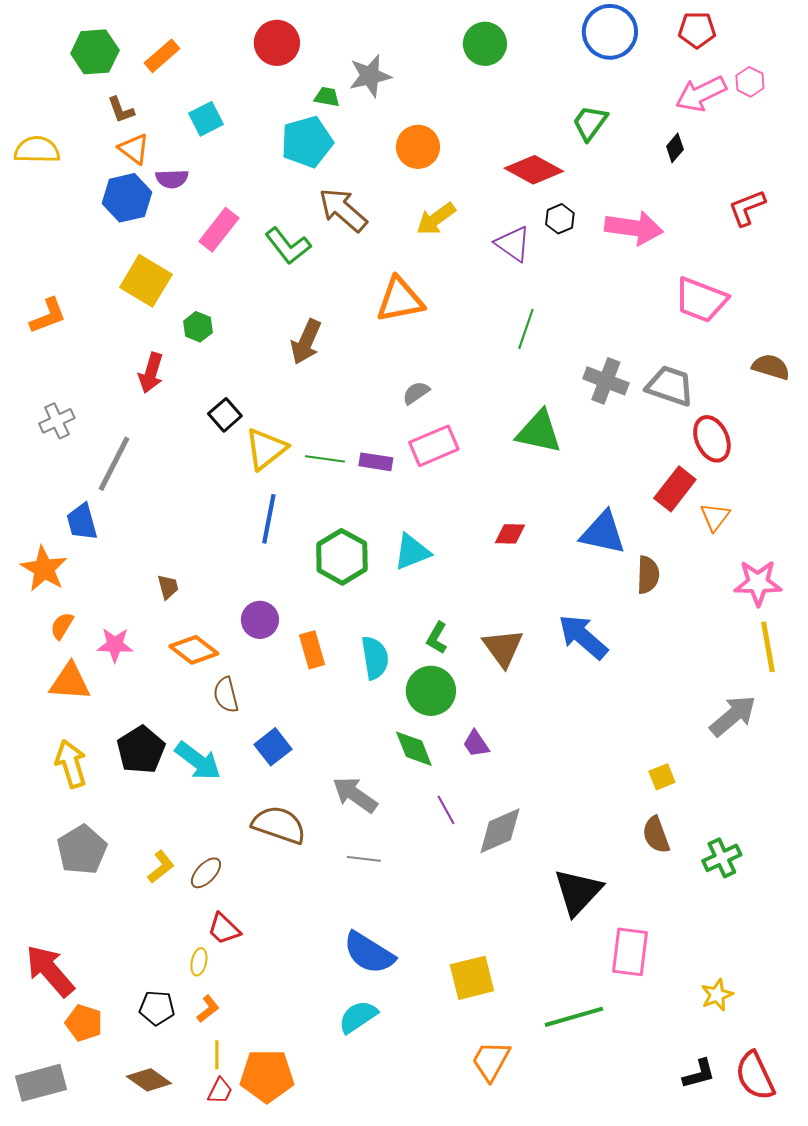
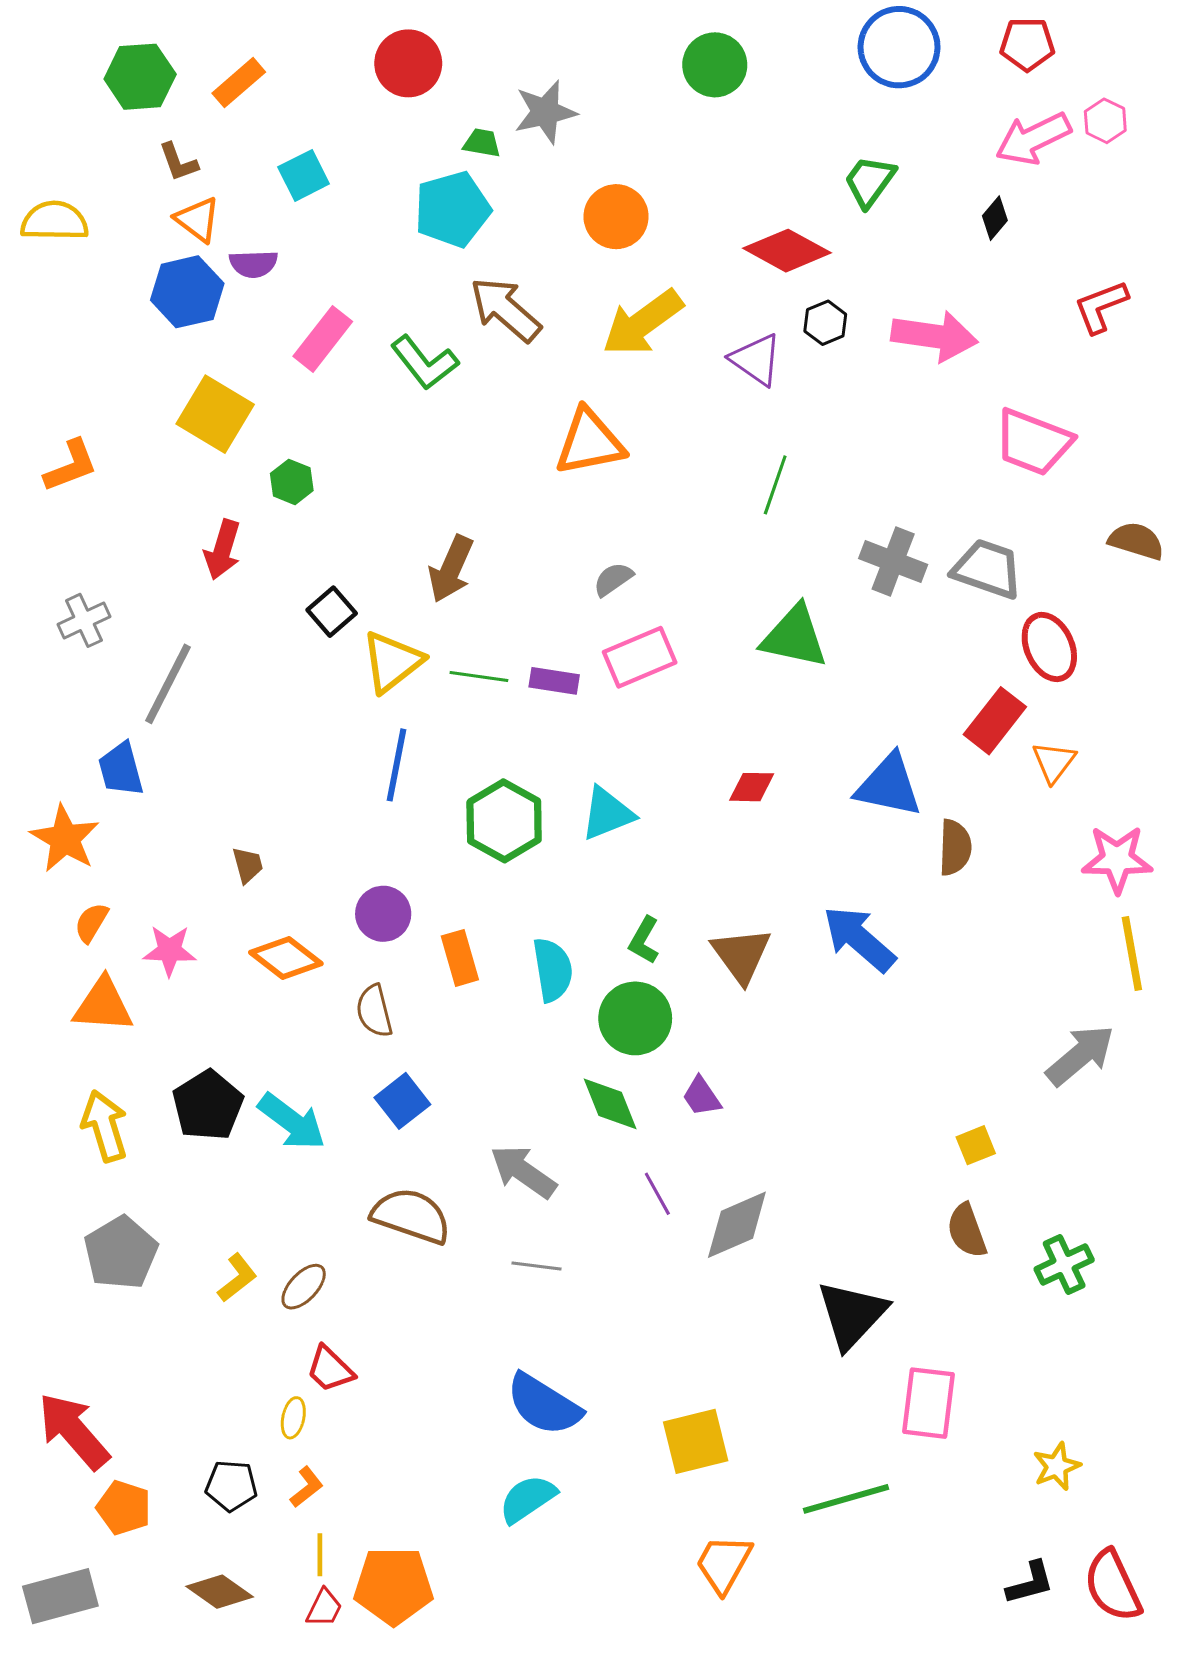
yellow arrow: (436, 219) -> (643, 323), size x1.4
brown arrow: (306, 342) -> (451, 569), moved
brown semicircle: (226, 695) -> (374, 1011), moved

